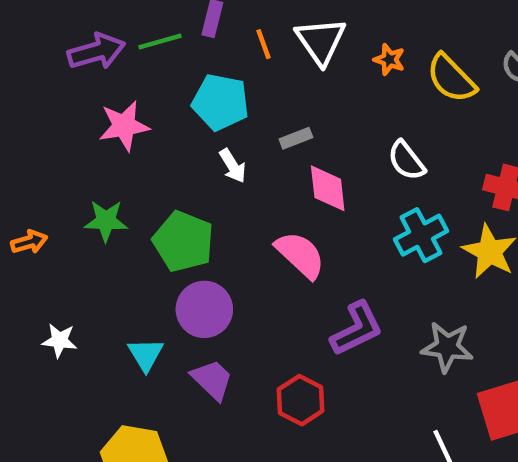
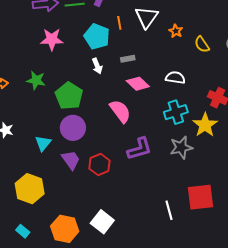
orange line: (264, 44) -> (119, 23), moved
yellow semicircle: (451, 78) -> (202, 44), size x0.7
white semicircle: (406, 161) -> (175, 78), turned 126
pink diamond: (328, 188) -> (138, 84), turned -50
gray star: (447, 347) -> (181, 147), moved, turned -30
red hexagon: (301, 400) -> (99, 165), moved

